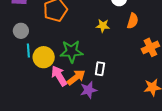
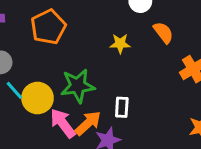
orange semicircle: (133, 21) -> (163, 33), turned -49
cyan line: (28, 51) -> (14, 90), turned -32

